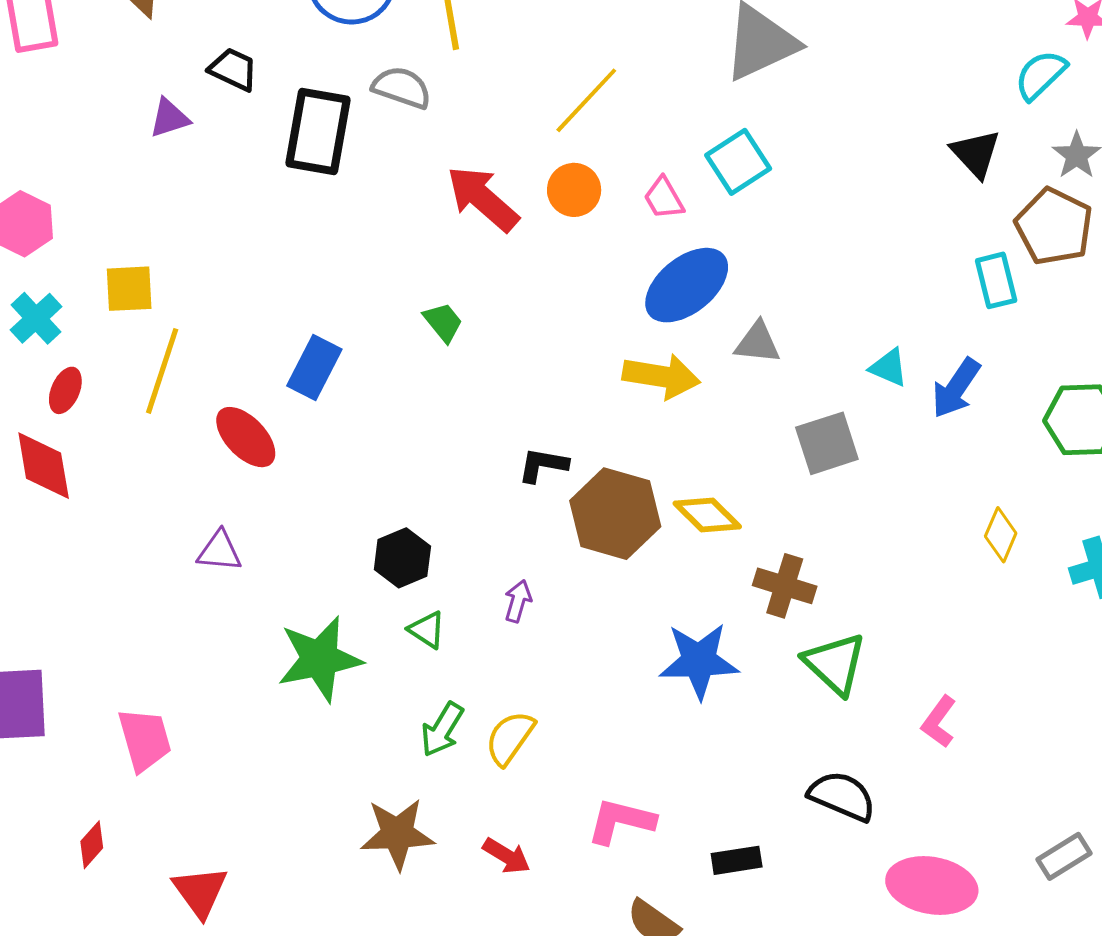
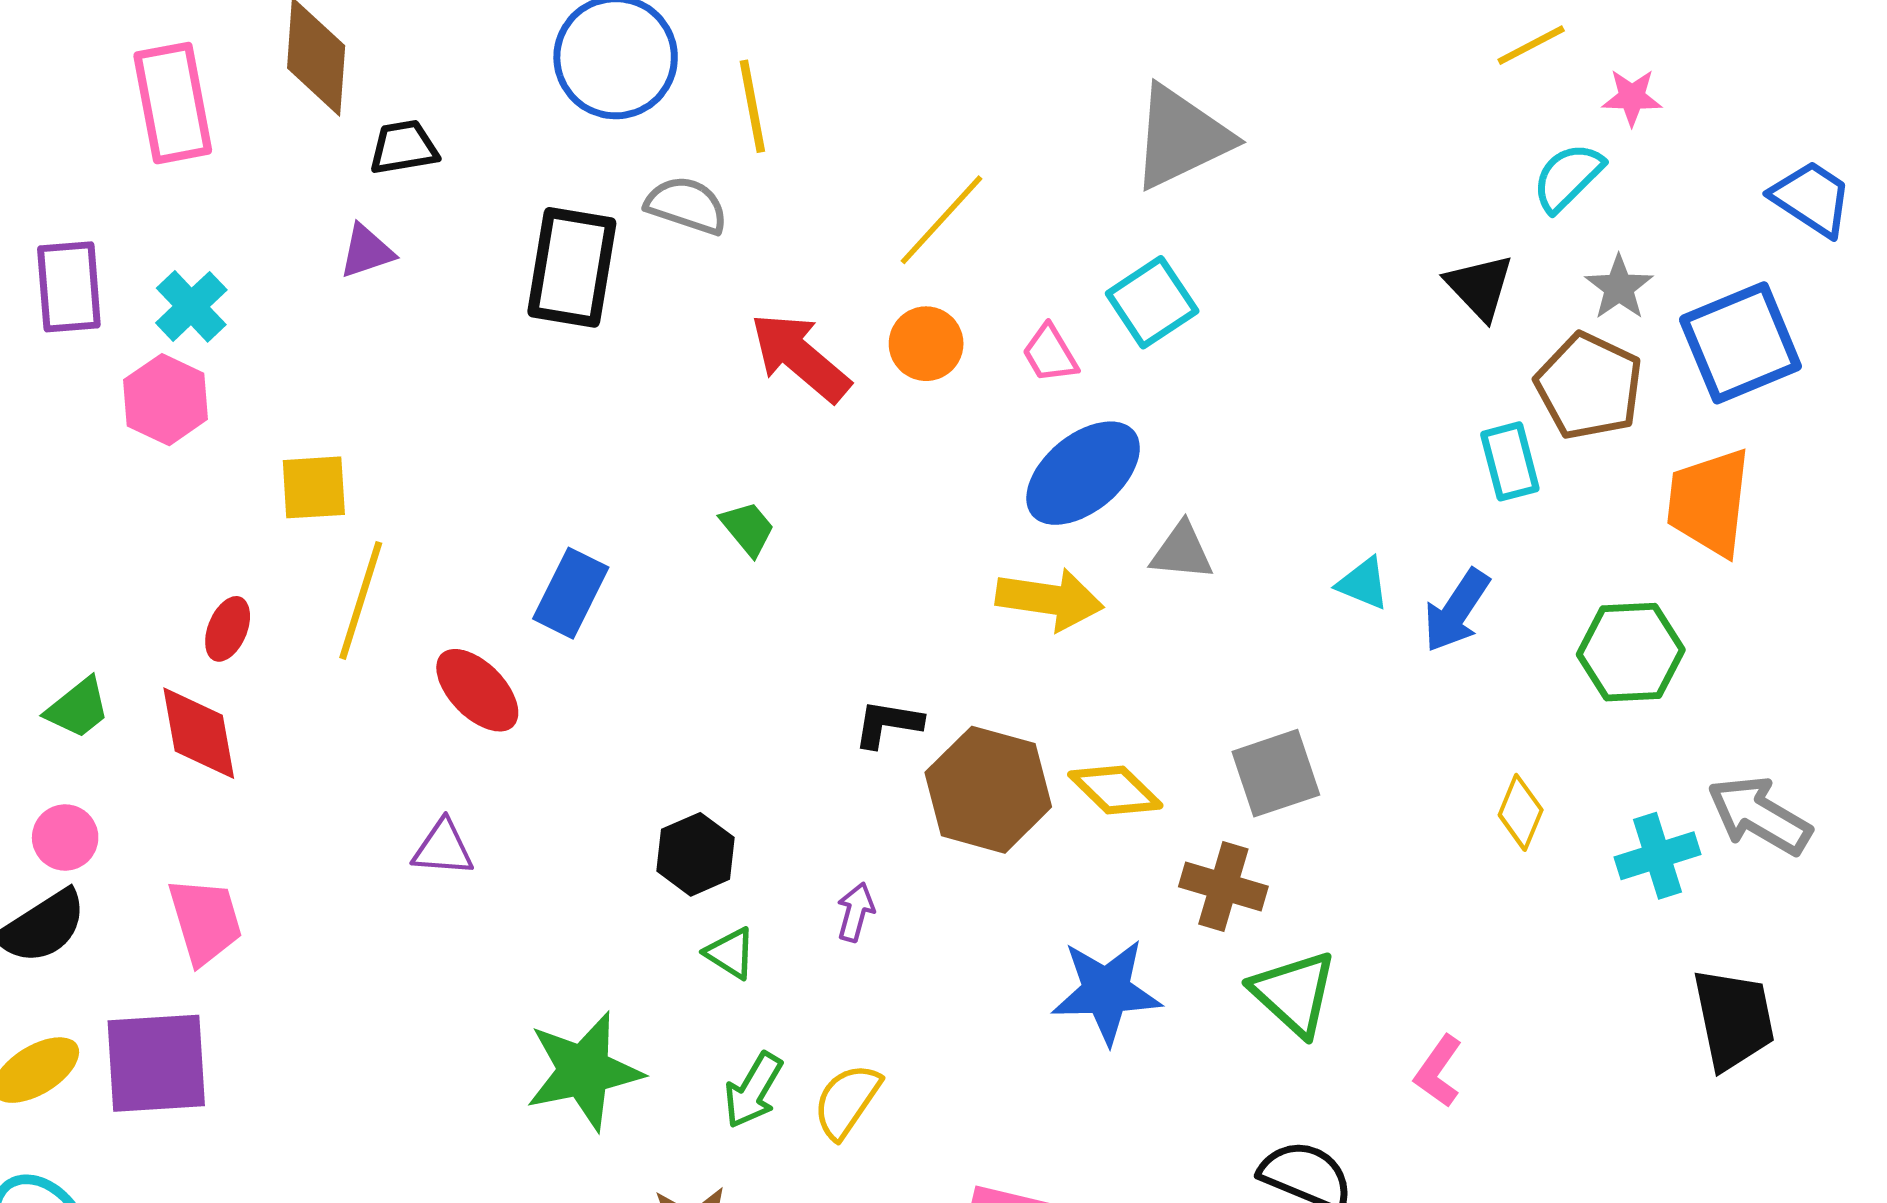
black trapezoid: (233, 69) -> (404, 147), moved, turned -34
cyan cross: (36, 318) -> (191, 306), moved
gray square: (827, 443) -> (1276, 773), moved
green star: (320, 659) -> (584, 1071), moved
pink trapezoid: (145, 740) -> (205, 921), moved

